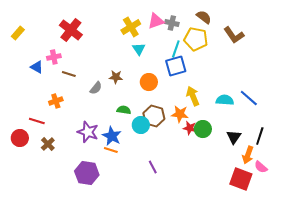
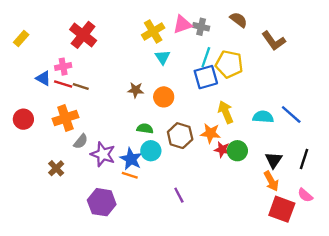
yellow pentagon: (196, 39) -> (229, 64), moved
orange circle: (149, 82) -> (164, 97), moved
gray semicircle: (96, 88) -> (81, 141), moved
orange cross: (56, 101) -> (65, 118), size x1.5
red line: (37, 121) -> (63, 84), moved
cyan circle: (141, 125) -> (151, 151), moved
red circle: (20, 138) -> (23, 119), moved
orange arrow: (248, 155) -> (271, 181), moved, turned -48

